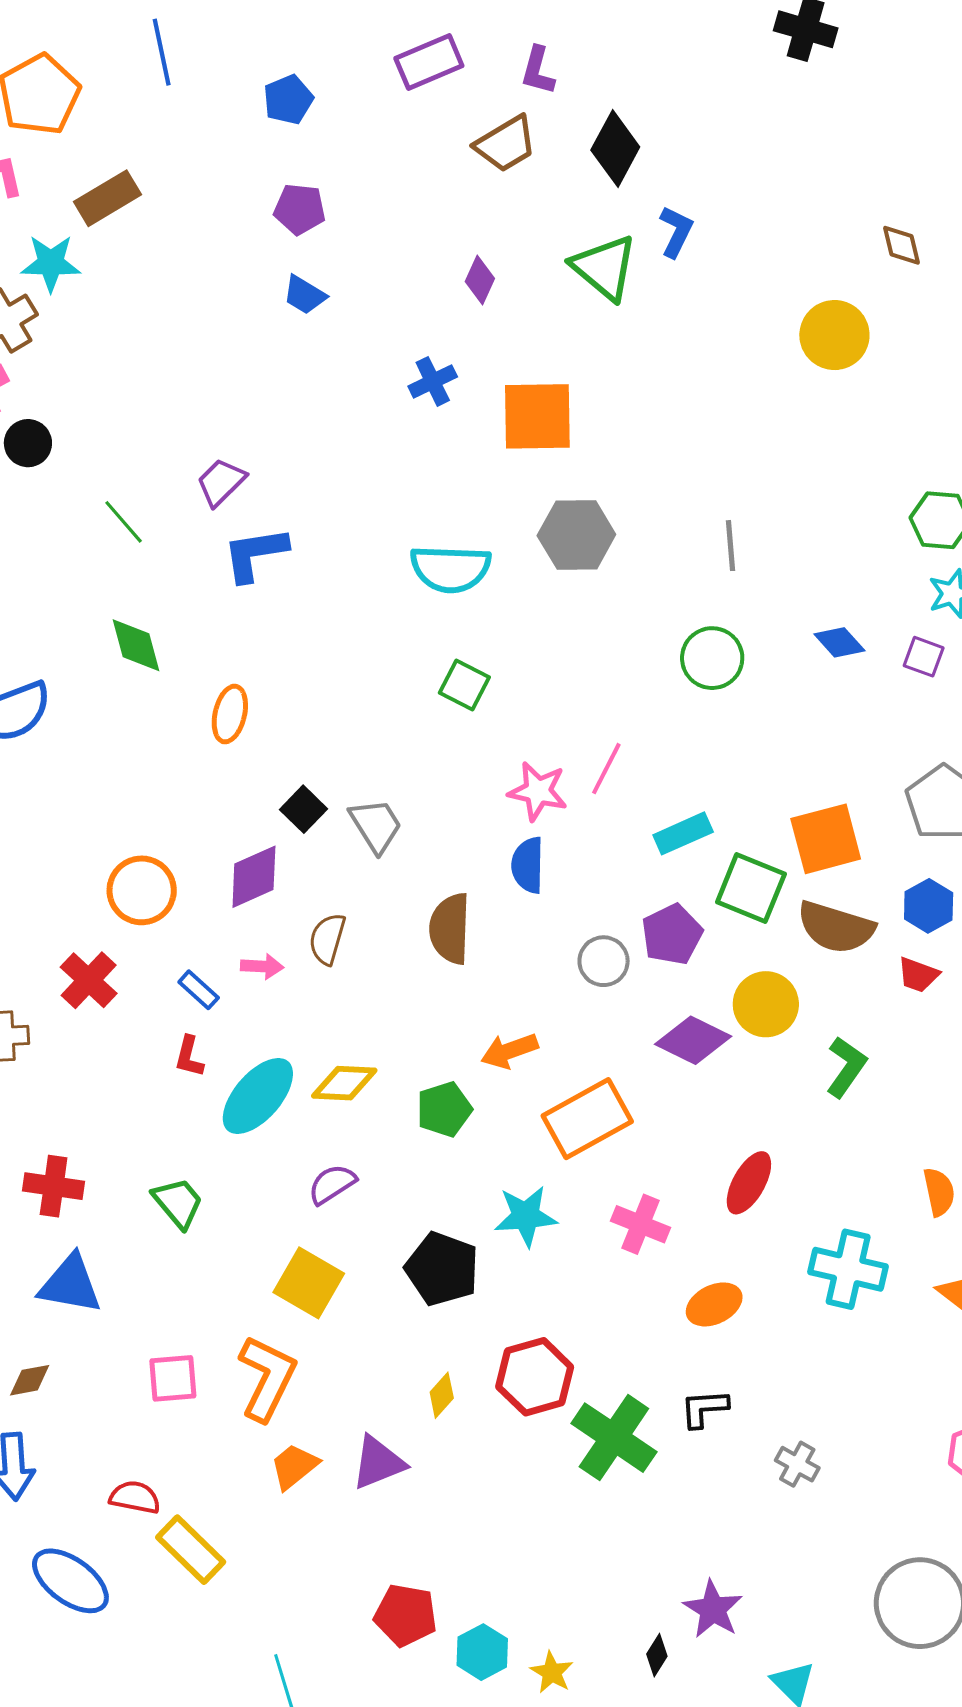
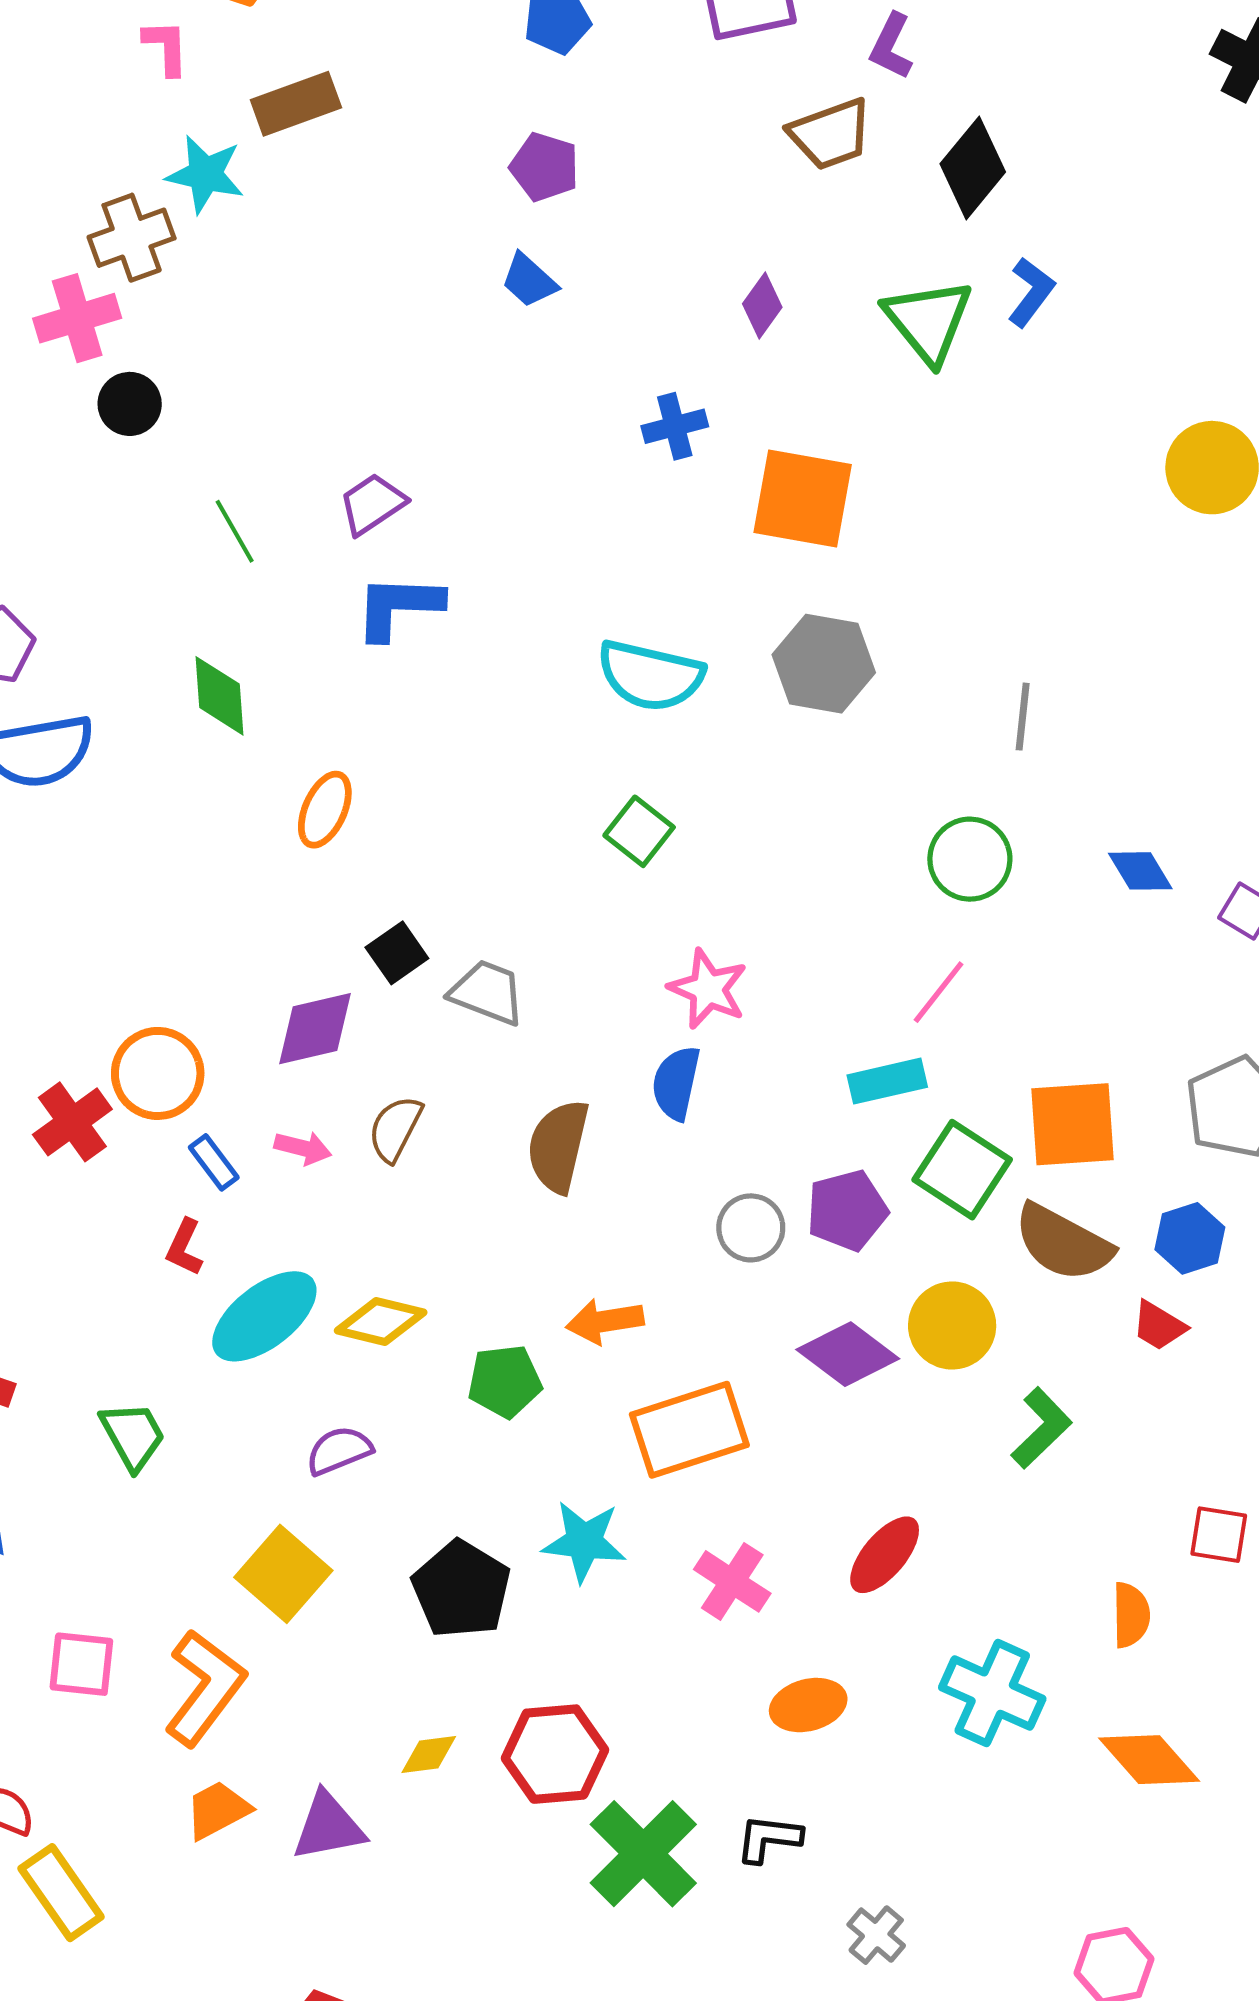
pink line: (606, 769) -> (939, 992), moved
gray trapezoid: (376, 825) -> (487, 992), turned -48
orange circle: (142, 890) -> (158, 1073), moved
yellow diamond: (442, 1395) -> (429, 1754), turned 30

